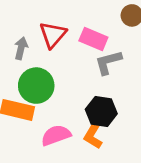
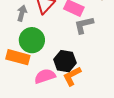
black hexagon: (101, 111) -> (65, 61), moved
orange L-shape: (94, 134) -> (72, 76), turned 30

